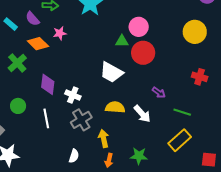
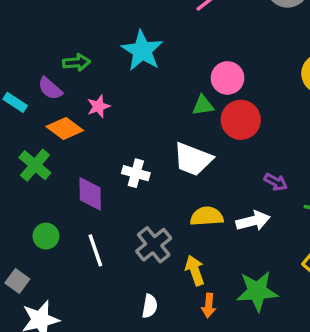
white cross: (73, 95) -> (136, 173), moved
white arrow: (142, 114) -> (253, 221), turned -54
green star: (139, 156) -> (257, 291), size x1.4

